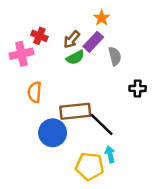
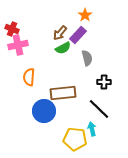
red cross: (39, 36) -> (12, 29), moved
gray semicircle: (115, 56) -> (87, 58), moved
black cross: (138, 89) -> (104, 82), moved
black line: (102, 124) -> (99, 109), moved

